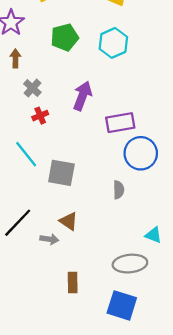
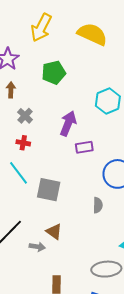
cyan hexagon: (113, 43) -> (108, 101), moved
red cross: (40, 116) -> (23, 143), moved, turned 32
purple rectangle: (120, 123) -> (84, 147), moved, size x0.7

